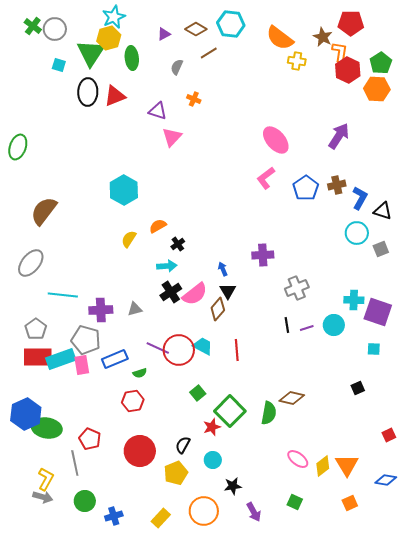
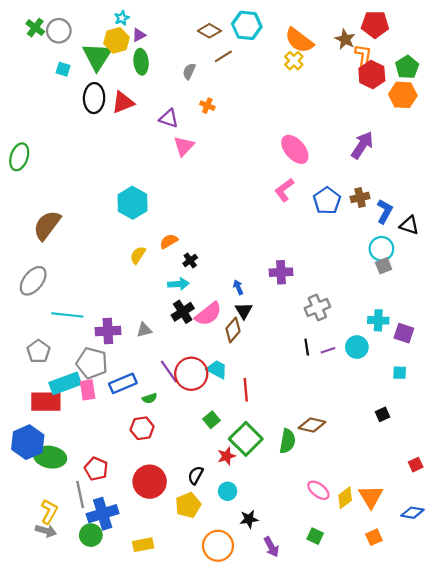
cyan star: (114, 17) -> (122, 18), size x0.6
purple triangle: (164, 34) -> (139, 35), moved
yellow cross: (297, 61) -> (294, 61), moved, turned 36
gray square: (381, 249) -> (384, 266), moved
purple square: (378, 312) -> (404, 333), size x0.7
purple line: (158, 348) -> (169, 372), turned 30
red line: (237, 350) -> (246, 390), moved
red rectangle: (38, 357) -> (46, 402), moved
blue cross: (114, 516) -> (103, 514), moved, size x1.6
yellow rectangle: (161, 518) -> (143, 545), moved, turned 36

